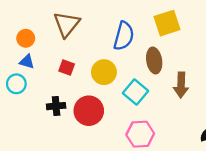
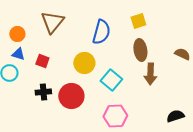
yellow square: (167, 23) -> (138, 21), size x0.7
brown ellipse: (154, 60) -> (140, 50), moved
red square: (67, 67) -> (42, 61), moved

